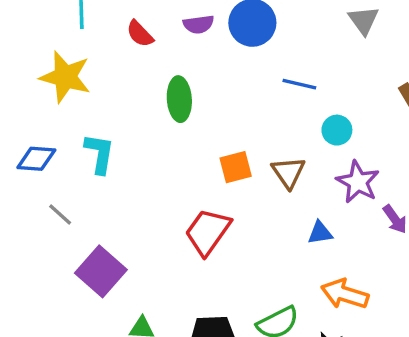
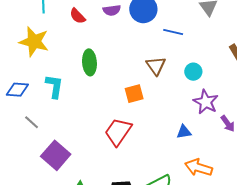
blue line: (299, 84) -> (173, 32), moved
green ellipse: (179, 99) -> (89, 62), moved
brown triangle: (288, 172) -> (156, 66), moved

